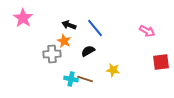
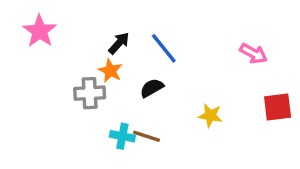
black arrow: (69, 25) -> (119, 43), turned 112
yellow star: (113, 70) -> (210, 116), moved

